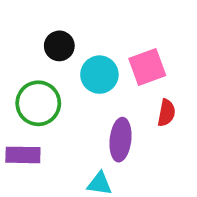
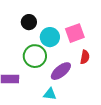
green circle: (38, 103) -> (35, 56), moved
purple ellipse: (120, 140) -> (61, 71), turned 45

